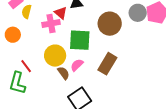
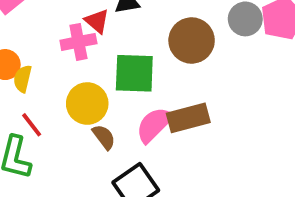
yellow semicircle: (27, 12) -> (23, 79), moved
brown rectangle: (107, 64) -> (188, 118), turned 45
pink semicircle: (77, 65) -> (154, 125), moved, size x1.5

